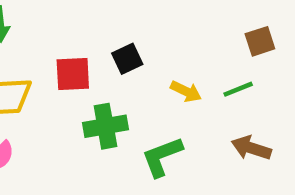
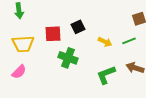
green cross: (105, 126) -> (68, 58), turned 30
green L-shape: (162, 157) -> (106, 75), moved

